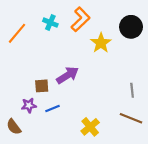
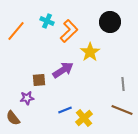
orange L-shape: (80, 19) -> (69, 31), moved
black circle: (131, 27) -> (110, 22), moved
yellow star: (101, 43) -> (90, 52), moved
blue line: (52, 109) -> (65, 110), moved

